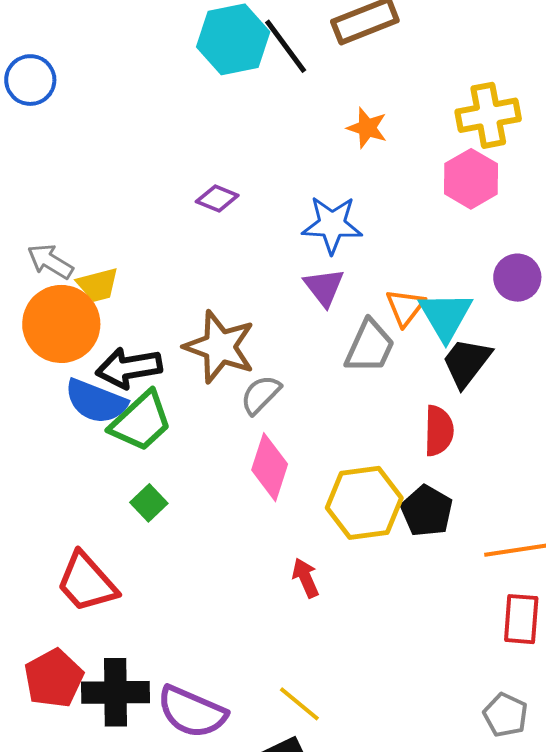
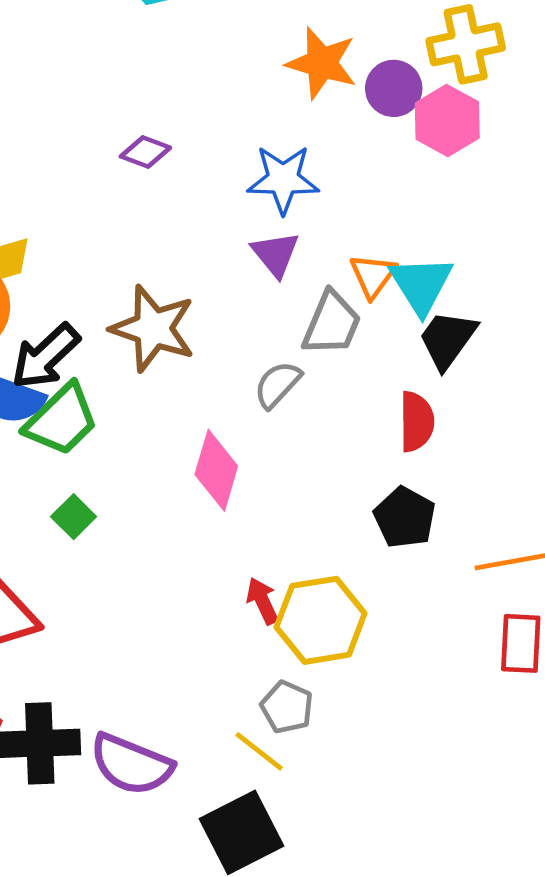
orange star: (367, 128) -> (322, 63), size x1.5
purple circle: (517, 278) -> (394, 88), moved
black arrow: (129, 368) -> (45, 356), turned -32
gray semicircle: (261, 395) -> (277, 385), moved
yellow hexagon: (364, 503) -> (321, 620), moved
gray pentagon: (505, 715) -> (287, 707), moved

